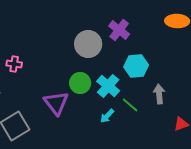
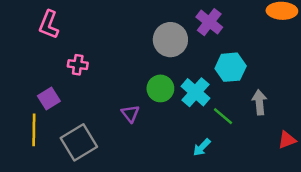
purple triangle: (56, 103) -> (130, 114), size x0.6
cyan arrow: (107, 116) -> (202, 147), moved

